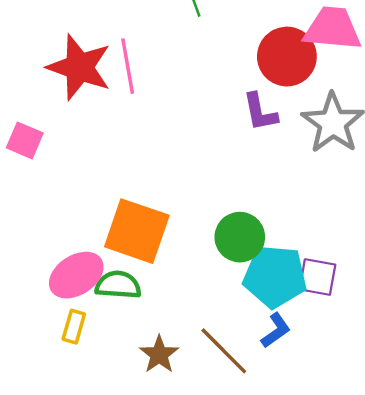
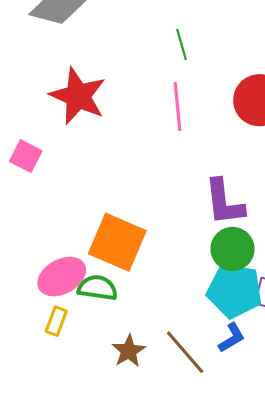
pink line: (128, 66) -> (177, 106), moved
purple L-shape: (260, 112) -> (224, 202), moved, size x1.4
green circle: (240, 237) -> (233, 249), moved

